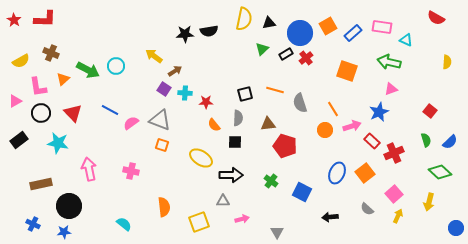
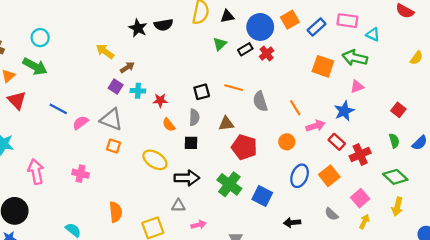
black star: (185, 34) -> (138, 28), turned 30
yellow semicircle: (447, 62) -> (416, 58), turned 32
cyan circle: (116, 66) -> (40, 38), moved
orange square: (347, 71) -> (323, 66), moved
red triangle: (73, 113) -> (17, 100), moved
orange circle: (325, 130) -> (287, 142), moved
green diamond: (440, 172) -> (395, 177), moved
green cross: (271, 181) -> (229, 184), size x1.6

